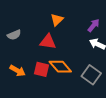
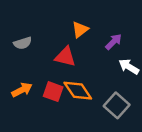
purple arrow: (94, 25) -> (114, 42), moved
orange arrow: (18, 71) -> (22, 90), turned -63

